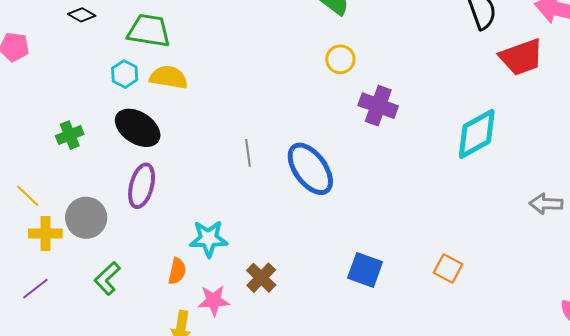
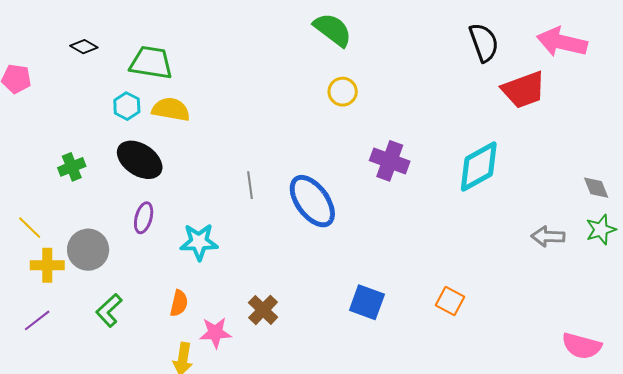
purple cross: (378, 106) -> (390, 161), moved
purple ellipse: (142, 186) -> (144, 218), size x0.7
cyan star: (209, 239) -> (199, 242), moved

